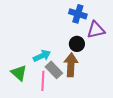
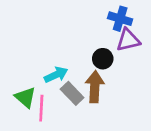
blue cross: (78, 14) -> (120, 19), moved
pink line: (43, 81) -> (41, 108), moved

